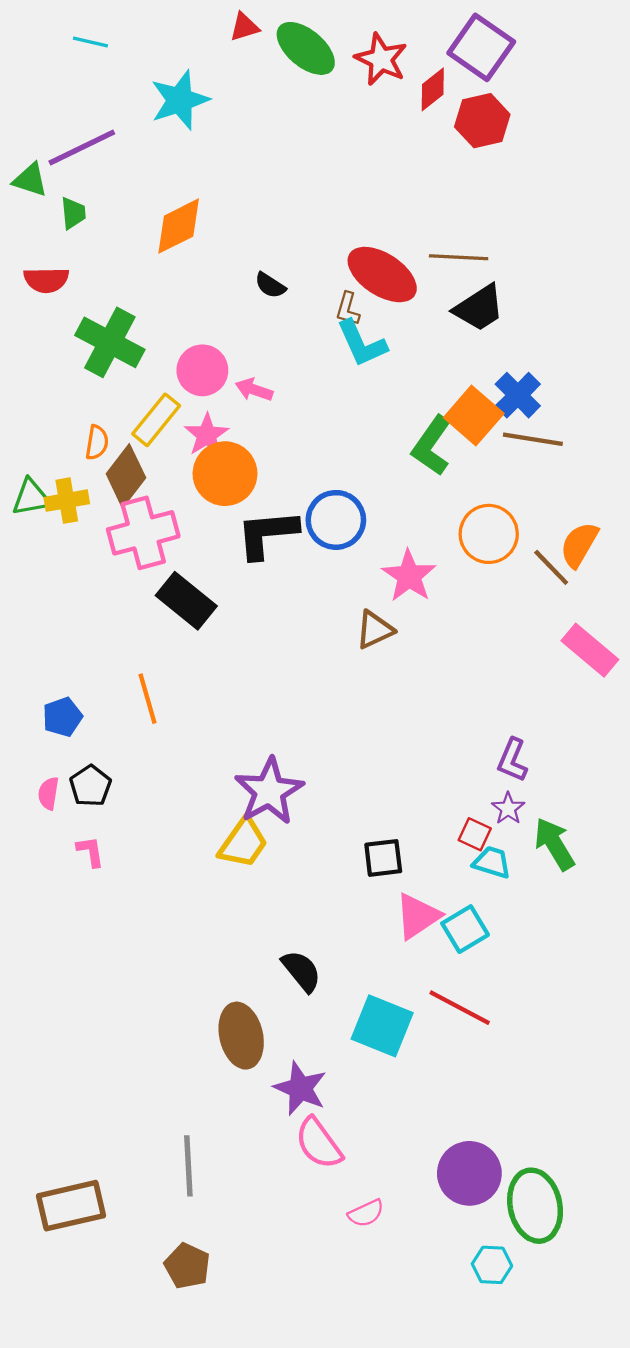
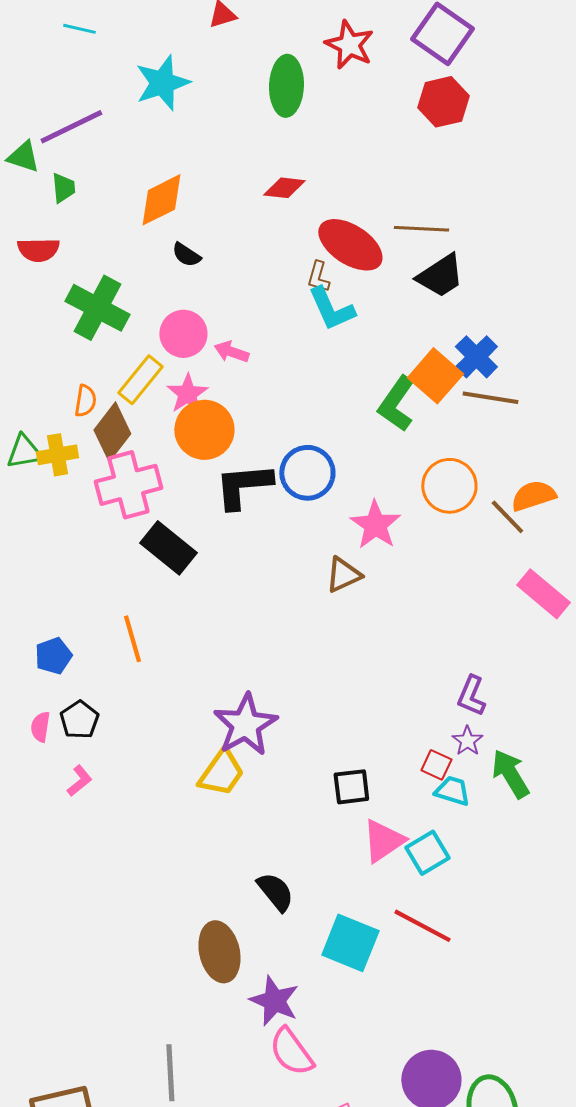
green ellipse: (306, 48) -> (286, 86), moved, turned 52
red diamond: (433, 89) -> (284, 188), moved, turned 45
black semicircle: (270, 285) -> (186, 255), moved
orange semicircle: (579, 545) -> (533, 496), turned 42
pink L-shape: (90, 852) -> (79, 781), turned 60

